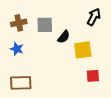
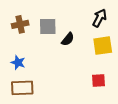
blue star: (17, 49) -> (18, 62), moved
yellow square: (83, 50) -> (103, 46), moved

